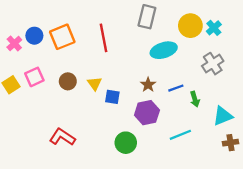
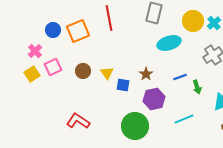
red line: (103, 38) -> (109, 18), moved
pink cross: (14, 43) -> (35, 51), moved
brown star: (148, 85) -> (146, 74), moved
green circle: (126, 143) -> (135, 126), size x1.4

